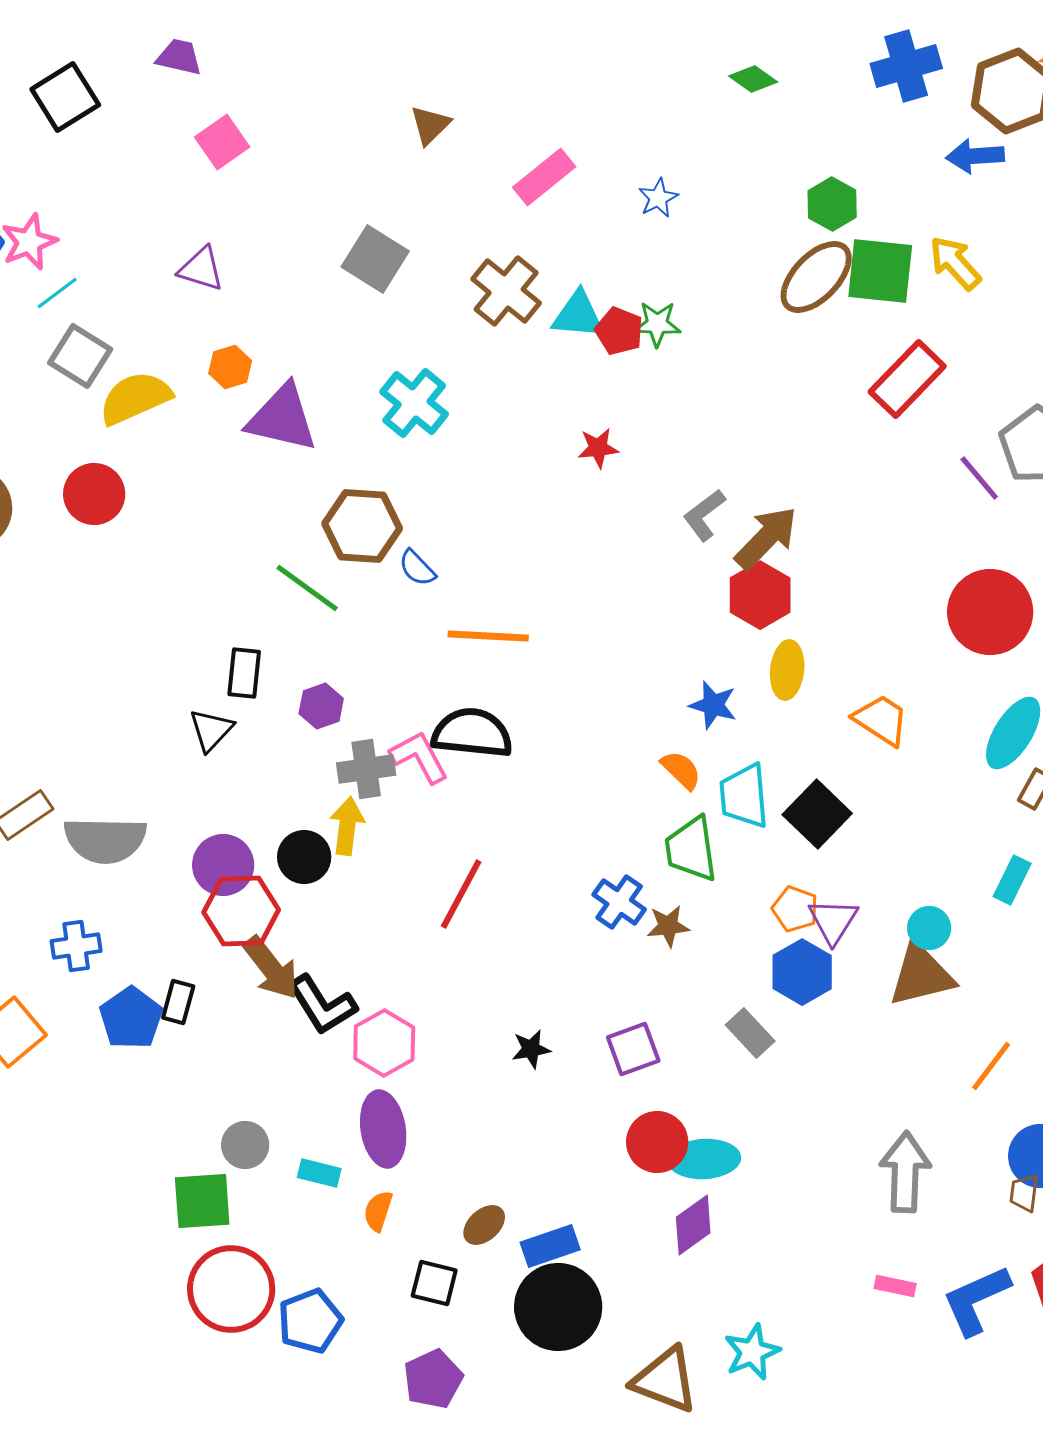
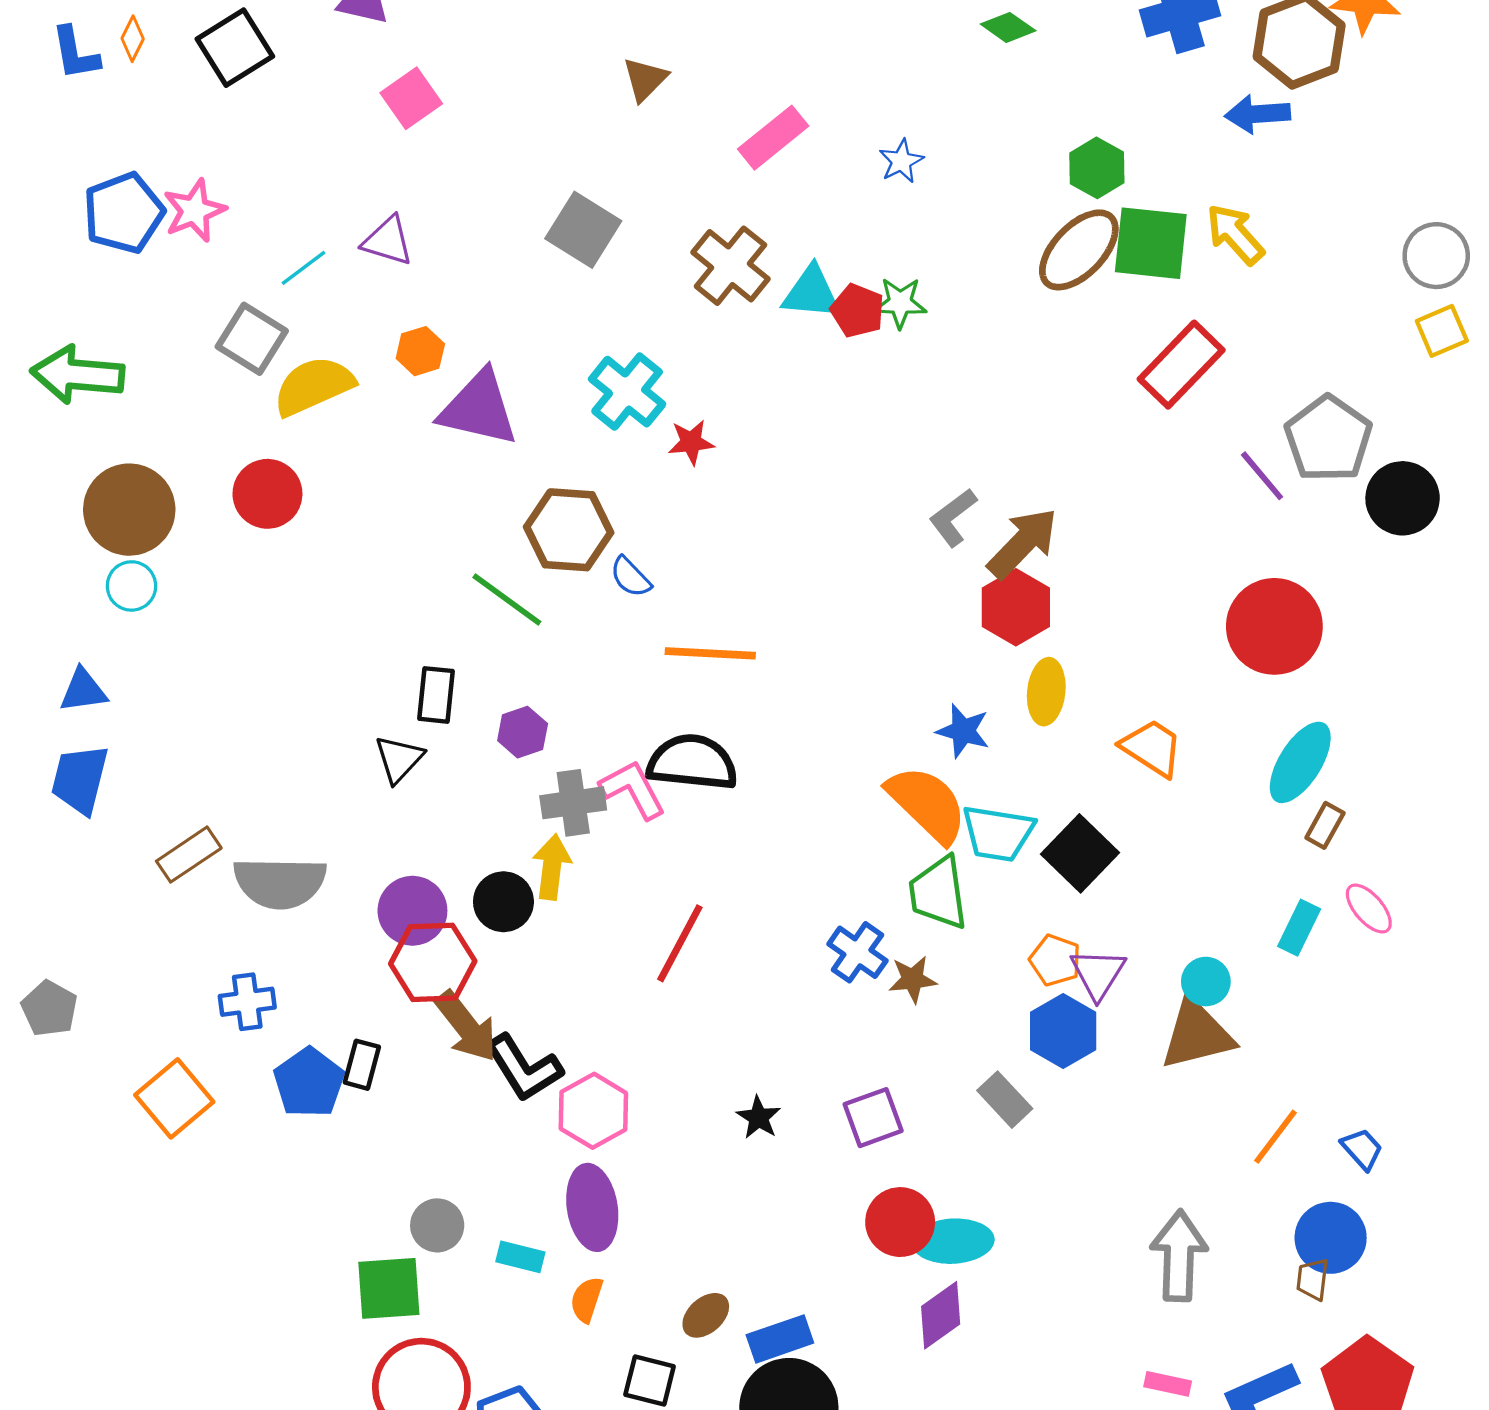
cyan line: (57, 293) -> (303, 268), moved
red star: (598, 448) -> (691, 442), moved
orange semicircle: (681, 770) -> (927, 804), size x1.8
cyan trapezoid: (744, 796) -> (998, 833), turned -76
black star: (531, 1049) -> (759, 1118), turned -30

